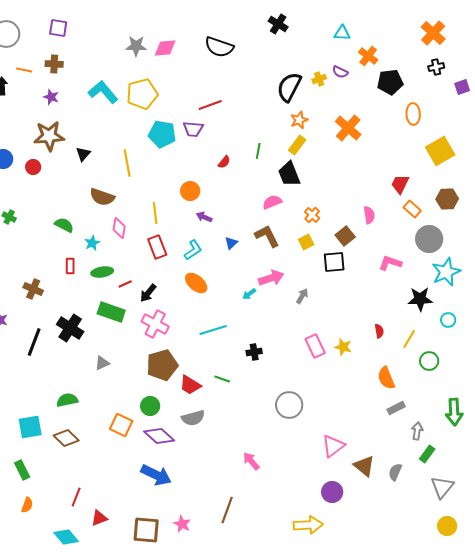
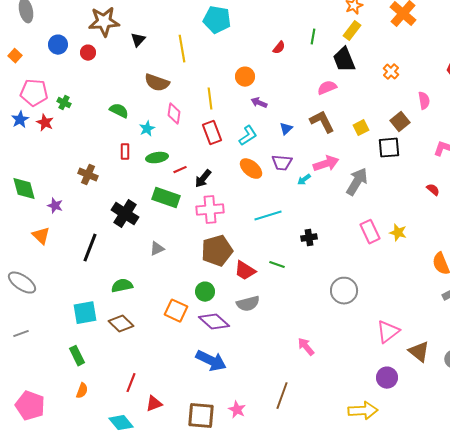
purple trapezoid: (193, 129) -> (282, 163), moved
orange cross: (312, 215) -> (391, 72), moved
gray arrow: (302, 296) -> (357, 182), size x1.8
pink cross: (155, 324) -> (210, 210), turned -32
red semicircle: (379, 331) -> (433, 190), moved, turned -40
black line: (34, 342) -> (90, 248), moved

